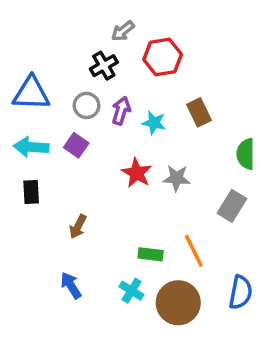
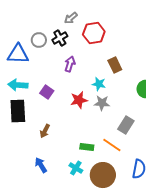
gray circle: (87, 105) -> (39, 40), moved
cyan star: (154, 123) -> (99, 84), moved
purple square: (76, 145) -> (47, 92), moved
red star: (137, 173) -> (79, 100), turned 30
black rectangle: (31, 192) -> (18, 111), size x1.6
gray rectangle: (232, 206) -> (126, 125), moved
orange line: (194, 251) -> (112, 145), turned -30

